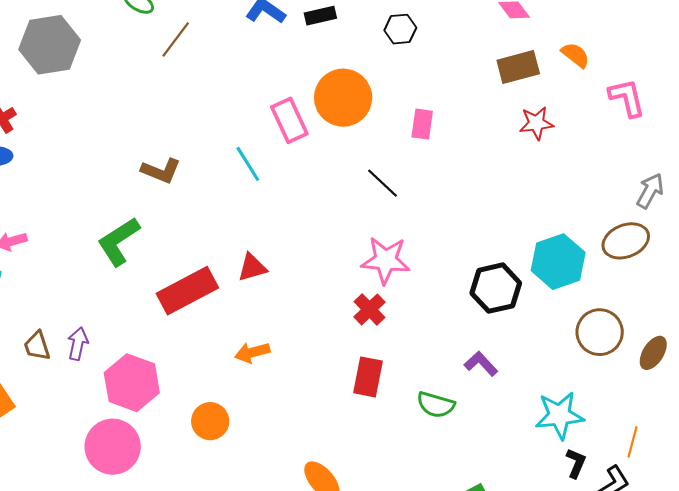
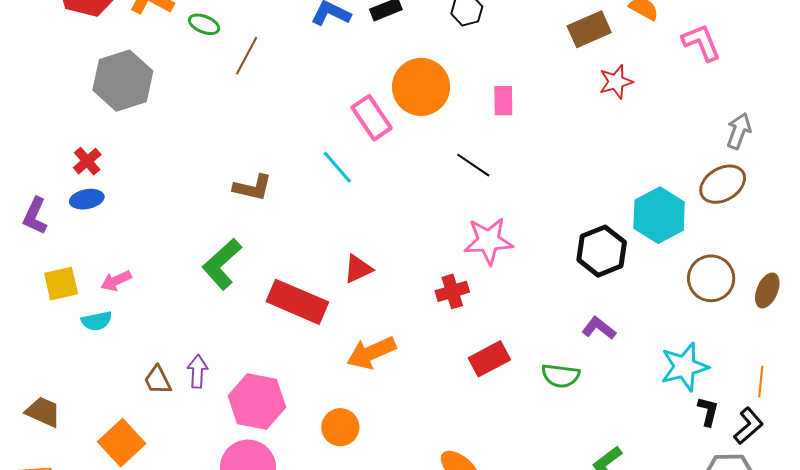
red rectangle: (187, 291) -> (297, 302), turned 60
red cross: (370, 309) -> (452, 291), moved, turned 36
orange arrow: (252, 352) -> (371, 353), size x1.4
red rectangle: (368, 377) -> (489, 359), turned 60

